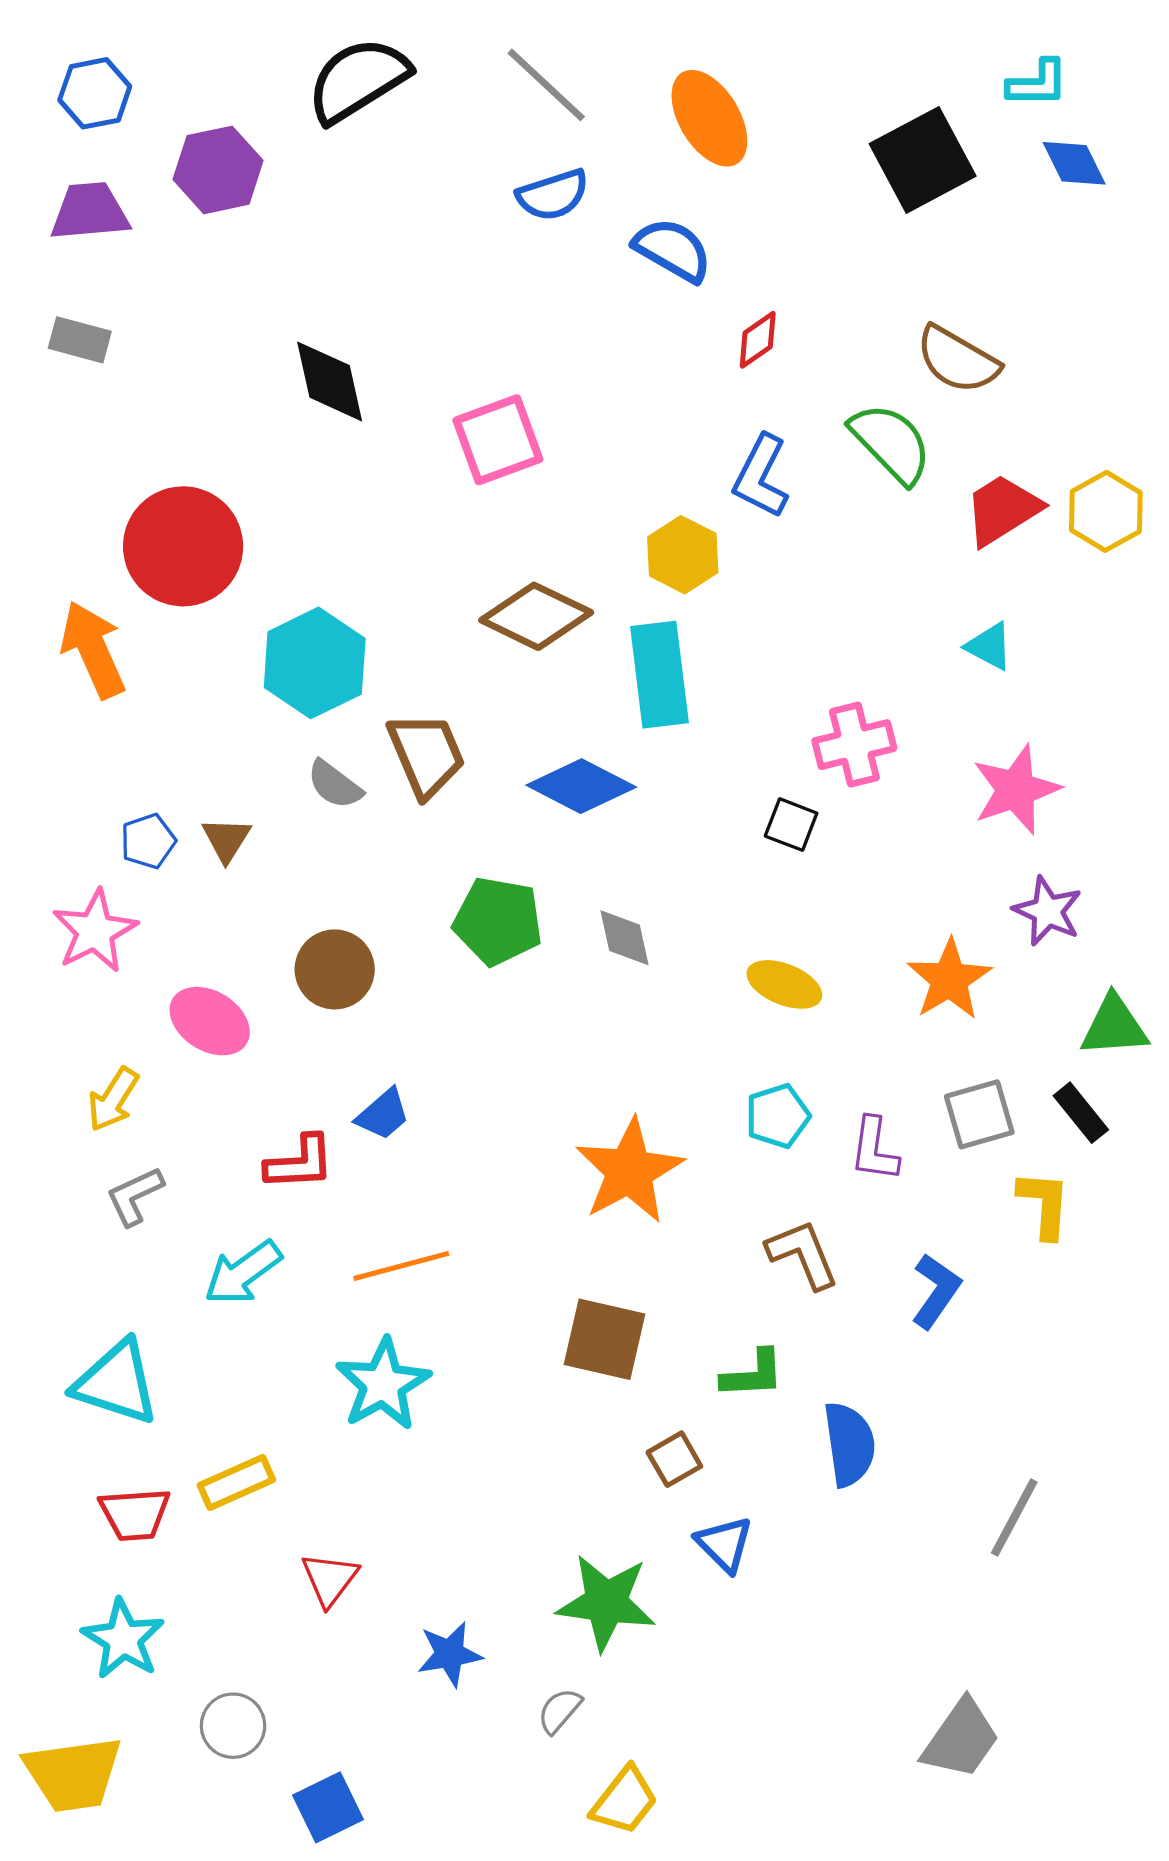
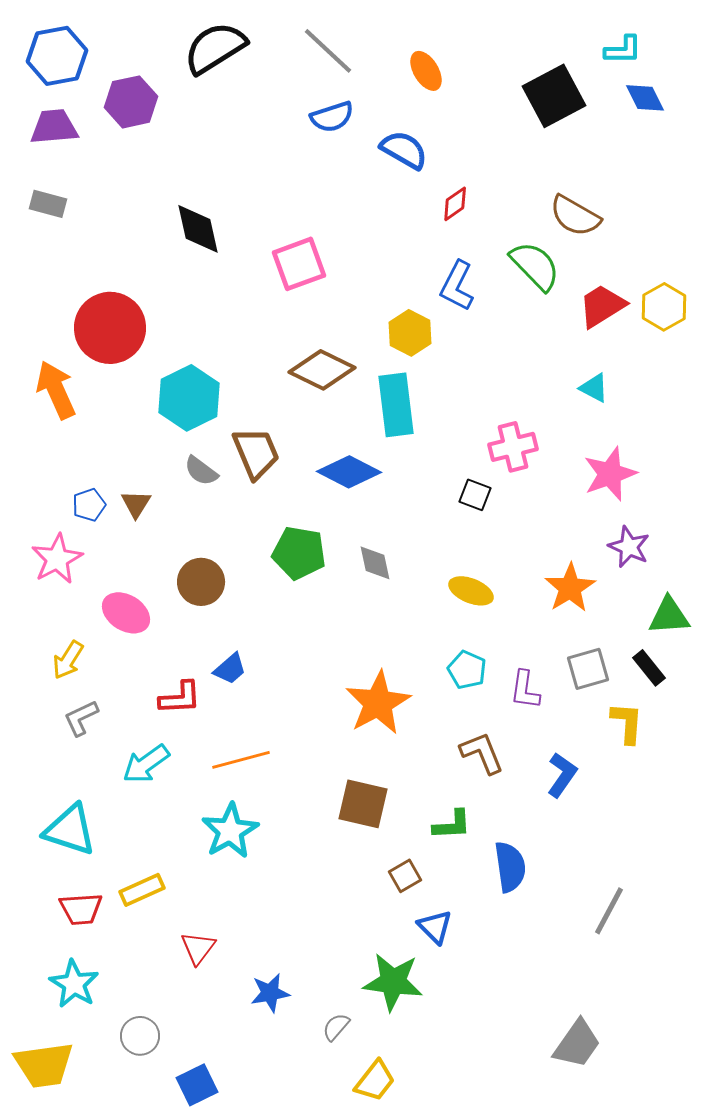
blue hexagon: (95, 93) -> (57, 56), size x1.4
orange ellipse: (709, 118) -> (426, 71), size x0.7
cyan pentagon: (778, 1116) -> (467, 670), turned -30
green star: (606, 1602) -> (393, 982), moved

